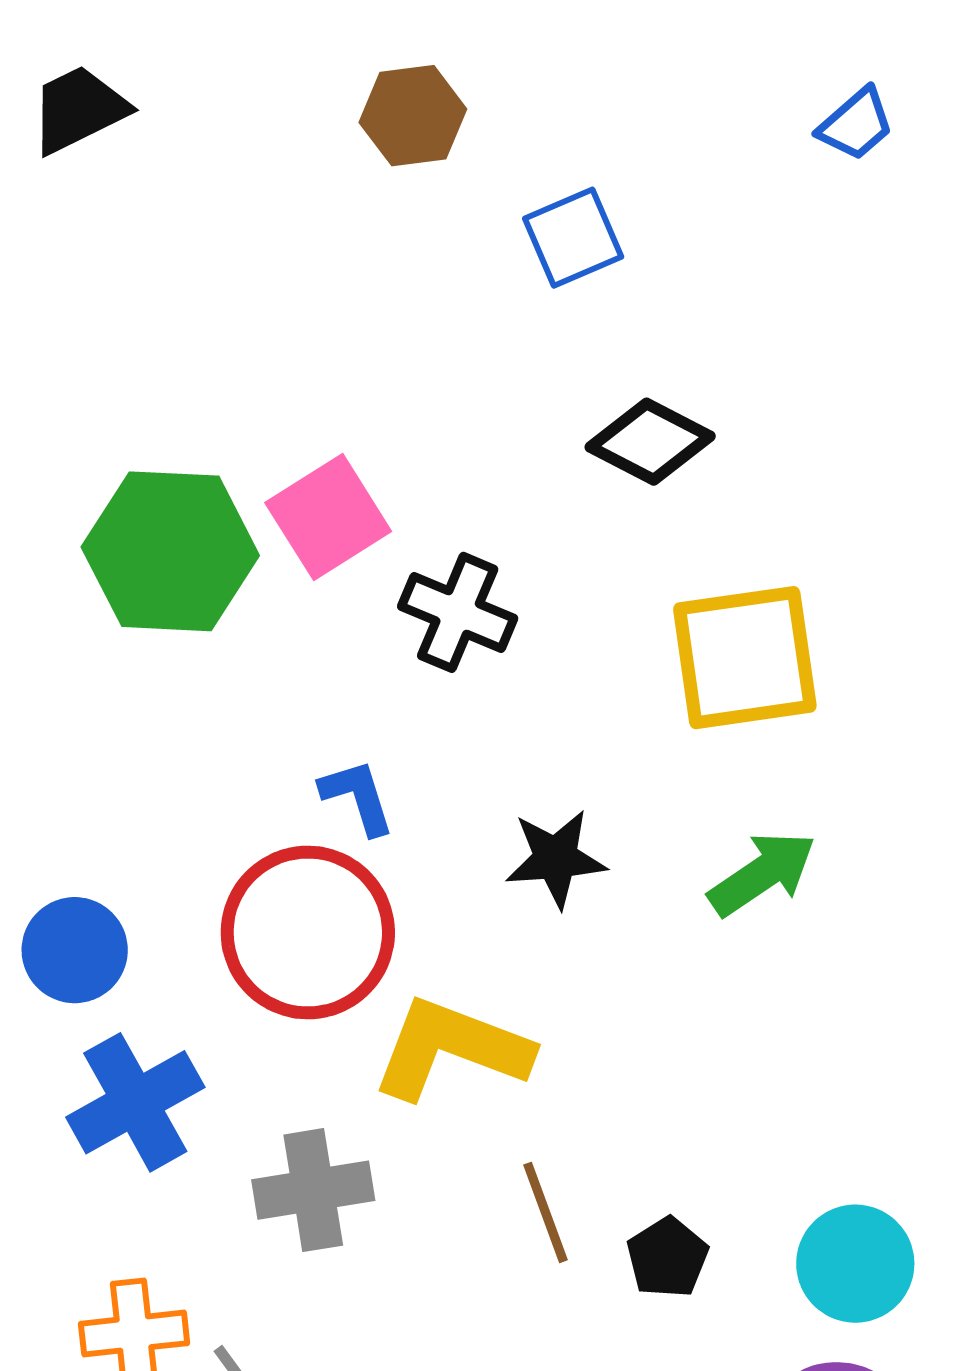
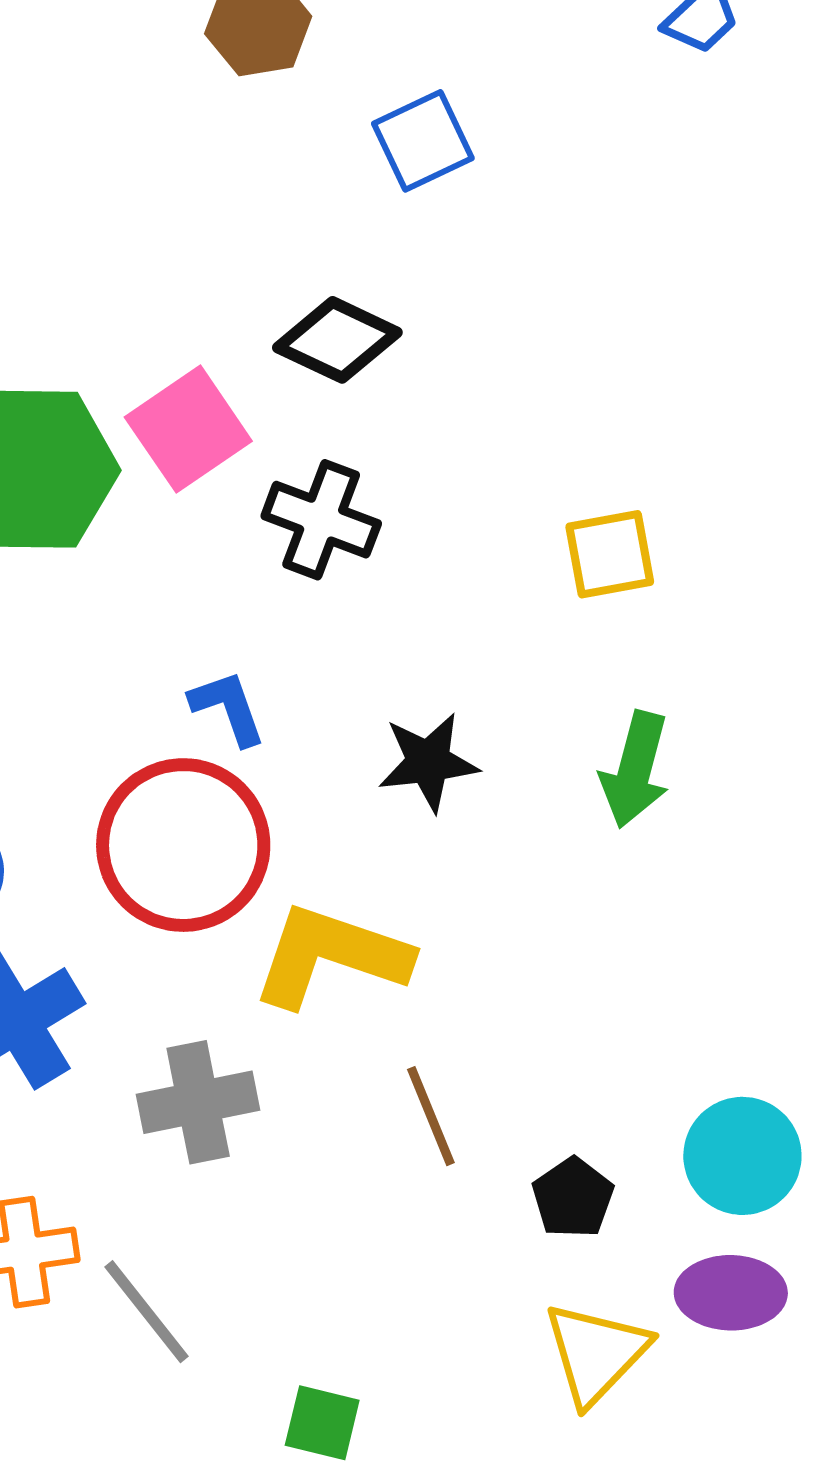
black diamond: (650, 442) -> (337, 340), moved
yellow square: (745, 658) -> (610, 554), size x0.6
green arrow: (762, 874) -> (635, 770), turned 141
black pentagon: (667, 1257) -> (573, 1198), moved

